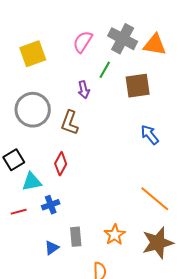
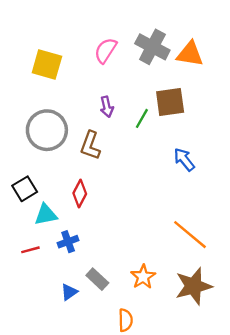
yellow square: (33, 54) -> (47, 65), turned 36
green line: (105, 70) -> (142, 118), moved
gray rectangle: (76, 237) -> (97, 279), turned -42

